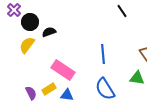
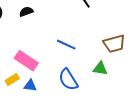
black semicircle: (49, 32) -> (26, 12), moved
blue line: (103, 54) -> (66, 45), turned -60

